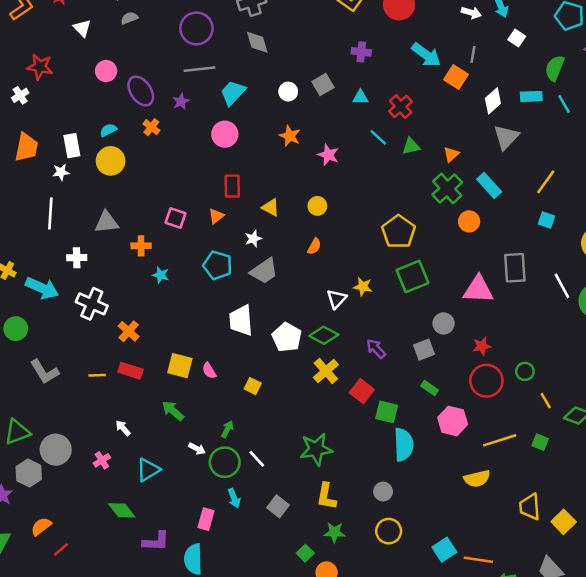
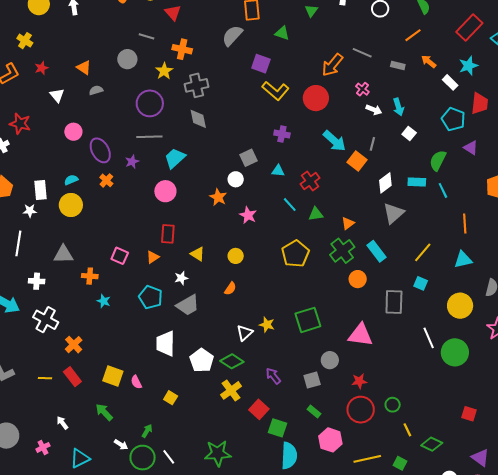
white circle: (288, 92) -> (236, 179), moved
yellow pentagon: (399, 232) -> (295, 254), moved
gray rectangle: (515, 268) -> (394, 302), moved
red rectangle: (131, 371) -> (72, 377), turned 30

